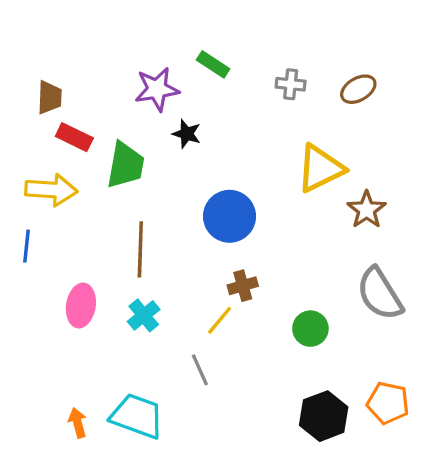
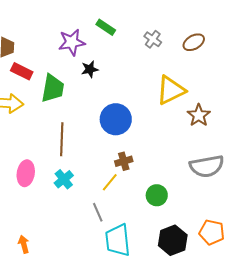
gray cross: (291, 84) -> (153, 39), turned 30
black star: (187, 134) -> (90, 69), turned -30
gray semicircle: (380, 294) -> (207, 166), turned -68
green circle: (310, 329) -> (157, 195), moved
cyan trapezoid: (137, 416) -> (118, 240), moved, turned -116

